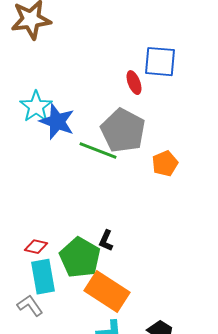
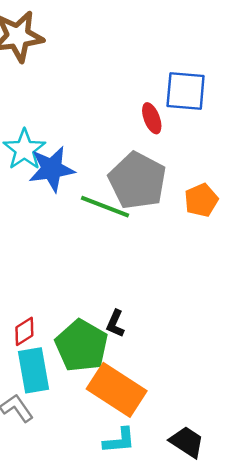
blue star: (57, 122) -> (52, 169), turned -30
orange pentagon: (165, 164) -> (201, 200), moved
red diamond: (36, 247) -> (24, 331), turned -45

